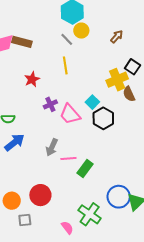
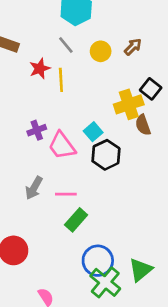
yellow circle: (81, 31) -> (101, 51), moved
red star: (32, 79) -> (40, 69), moved
pink line: (68, 158) -> (66, 194), moved
blue circle: (119, 197) -> (98, 261), moved
green cross: (90, 214) -> (105, 282), moved

